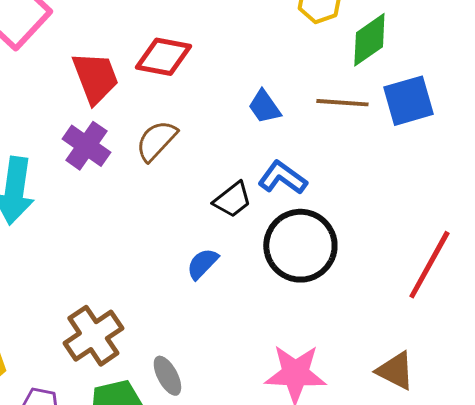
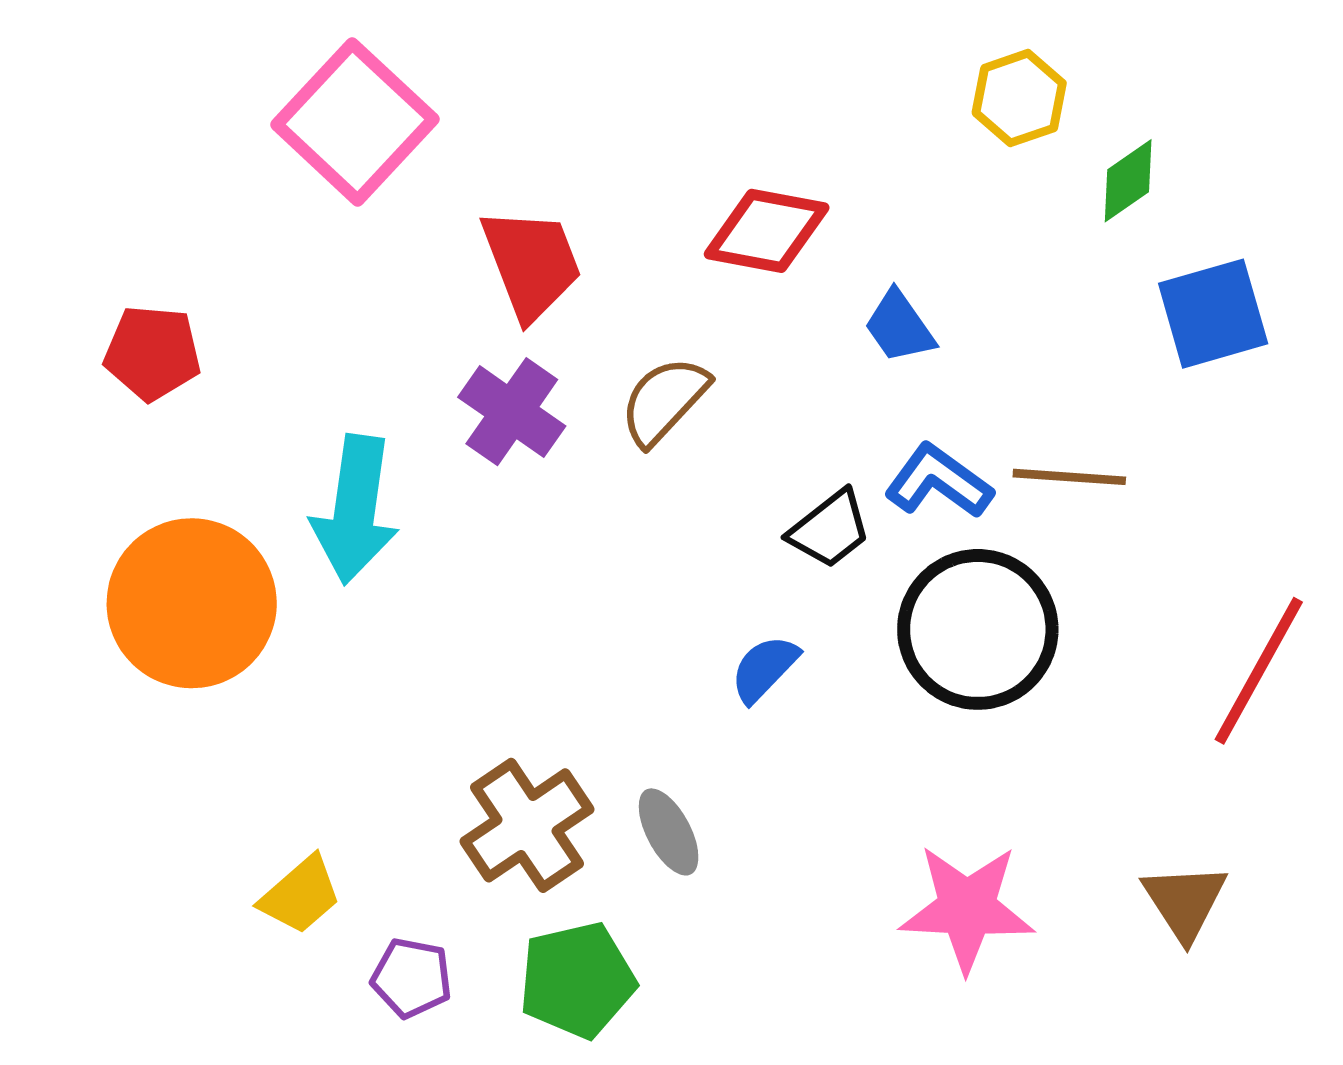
green diamond: (369, 40) -> (1128, 181), size x0.7
red diamond: (163, 57) -> (767, 231), moved
brown line: (342, 103) -> (1069, 477), moved
brown triangle: (395, 371) -> (1185, 902), turned 30
gray ellipse: (167, 376) -> (669, 832), moved

